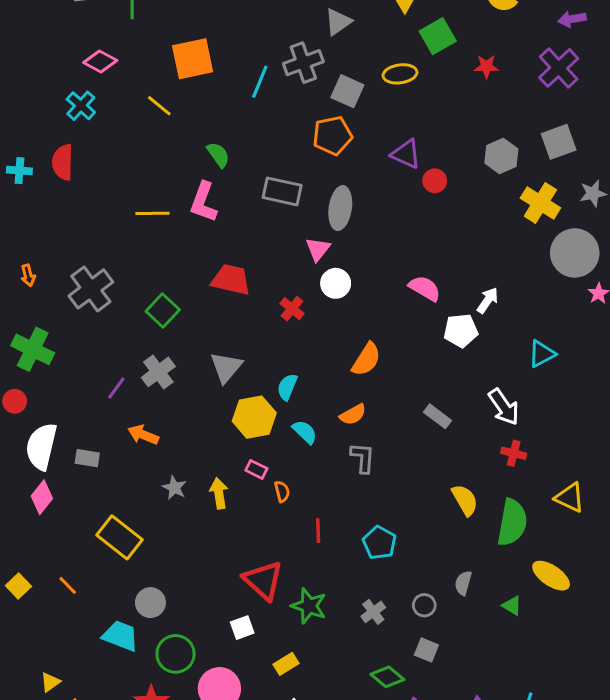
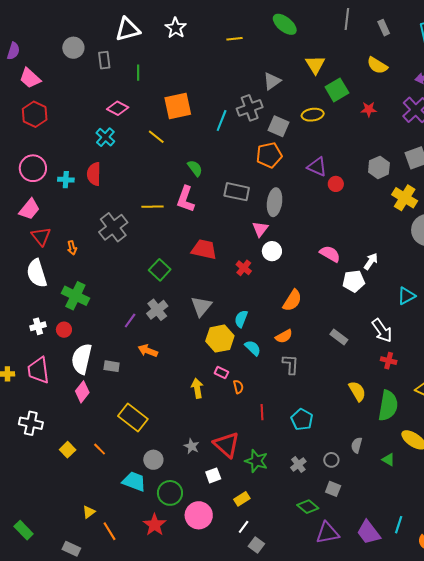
gray cross: (91, 289) -> (113, 227), moved
gray star: (174, 488) -> (192, 446), moved

